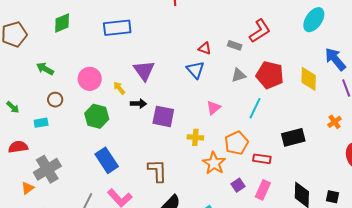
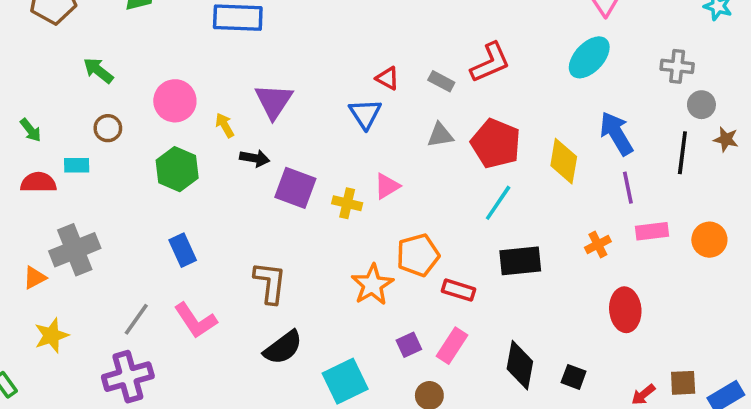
cyan line: (255, 108) -> (498, 203), moved
yellow cross: (195, 137) -> (347, 203), moved
red semicircle: (18, 147) -> (38, 182), moved
blue rectangle: (107, 160) -> (183, 250), size x0.7
purple square: (238, 185) -> (409, 345), moved

